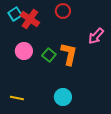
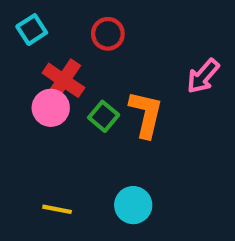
red circle: (63, 11) -> (108, 34), moved
red cross: (30, 19) -> (63, 80), moved
yellow line: (17, 98) -> (57, 209), moved

